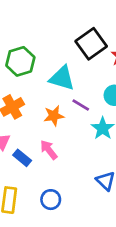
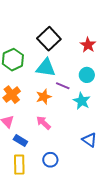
black square: (91, 44) -> (49, 39), moved
blue rectangle: (22, 158) -> (20, 141), moved

